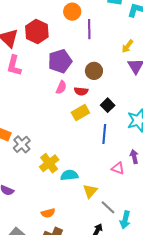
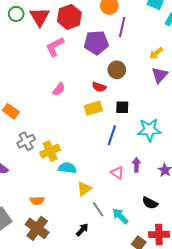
purple pentagon: (60, 61) -> (96, 43), moved
pink L-shape: (14, 66) -> (55, 47), moved, turned 35
pink semicircle: (61, 87) -> (59, 89), moved
black square: (108, 105) -> (122, 107), turned 32
gray cross: (22, 144) -> (26, 141), moved
cyan arrow: (125, 220) -> (120, 216), moved, turned 108

